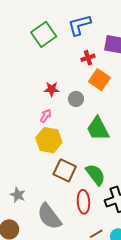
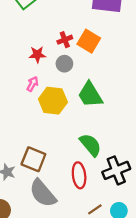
red cross: (88, 58) -> (65, 40), moved
yellow hexagon: (49, 140) -> (53, 101), moved
brown square: (65, 170) -> (33, 159), moved

